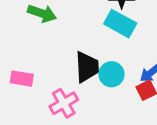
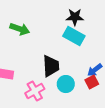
cyan circle: (111, 74) -> (66, 84), moved

